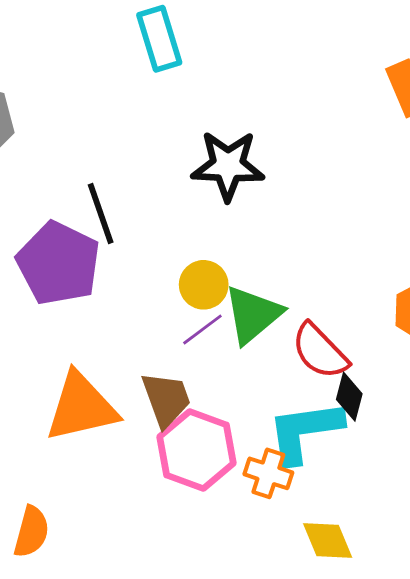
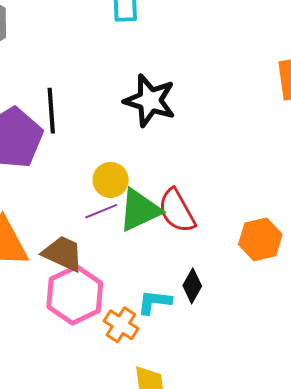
red semicircle: (320, 351) -> (177, 211), moved
brown trapezoid: (166, 399) -> (63, 254), turned -60
cyan L-shape: (305, 431) -> (154, 302), size x0.6

